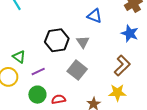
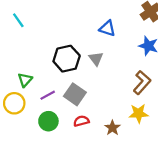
green triangle: (19, 57) -> (25, 80), turned 40
gray square: (77, 70) -> (75, 94), moved
red semicircle: (59, 99) -> (81, 121), moved

